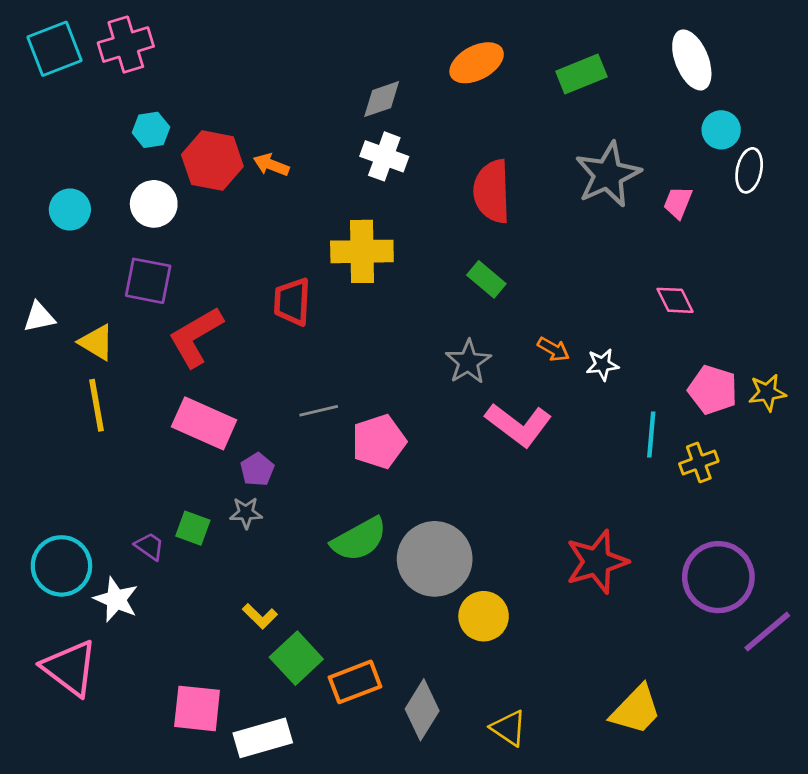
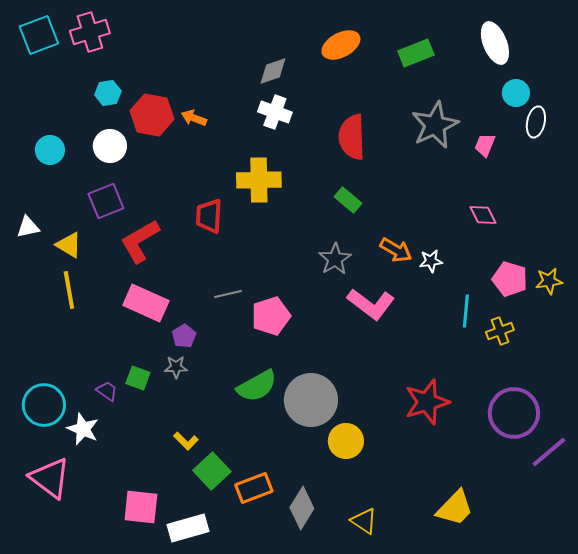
purple square: (148, 281) -> (106, 201), turned -33
orange arrow: (553, 349) -> (396, 250), size x1.4

